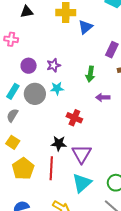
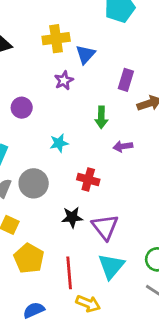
purple star: (54, 65) -> (64, 80), moved
purple circle: (29, 66) -> (22, 108), moved
gray circle: (35, 94) -> (34, 183), moved
red line: (51, 168) -> (69, 273), moved

